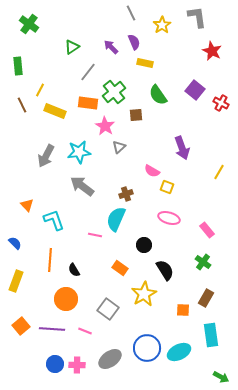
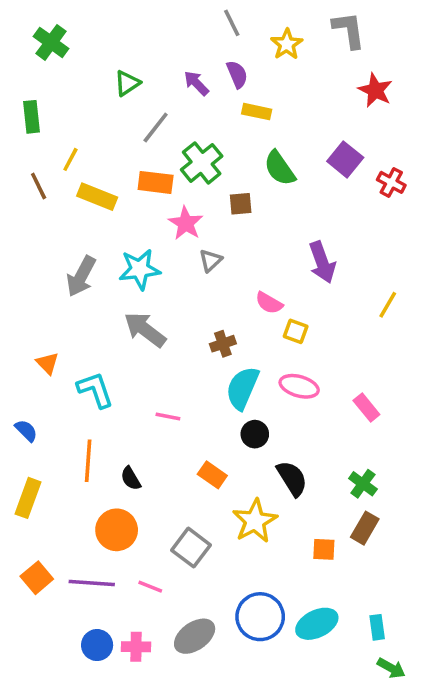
cyan semicircle: (116, 219) -> (242, 388), moved
green cross: (203, 262) -> (363, 484), moved
cyan rectangle: (211, 335) -> (377, 627), moved, size x0.6

